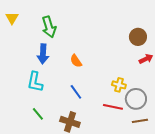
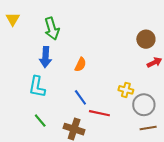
orange semicircle: (76, 61) -> (80, 65), turned -120
red line: (113, 107) -> (99, 113), moved

